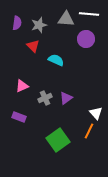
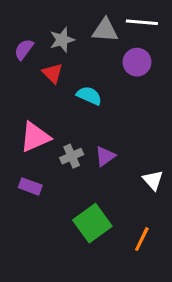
purple semicircle: (17, 23) -> (24, 49), moved, turned -152
pink triangle: (22, 86) -> (35, 137), size x1.5
orange line: (89, 131) -> (142, 239), moved

